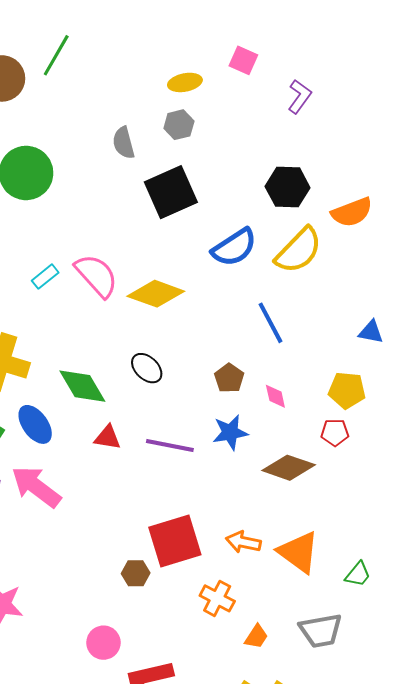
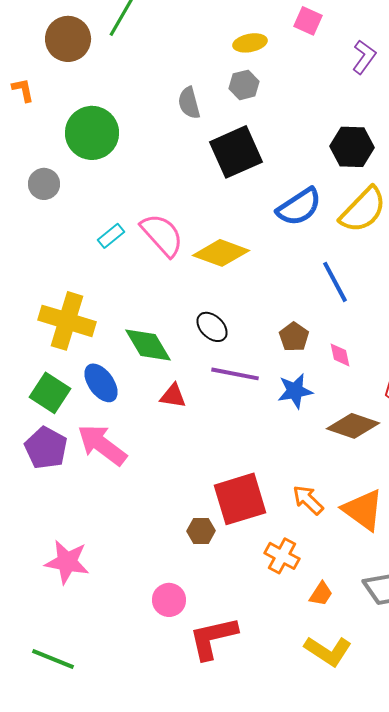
purple line: (170, 446) -> (235, 374), moved
orange arrow: (243, 542) -> (308, 500), turned 32

